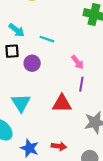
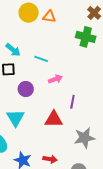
pink arrow: (77, 62) -> (55, 79), moved, turned -72
purple circle: (32, 63) -> (26, 89), moved

